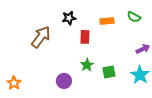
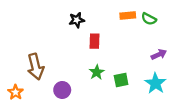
orange rectangle: (107, 21) -> (128, 16), moved
brown arrow: (41, 37) -> (36, 67), moved, turned 130
purple circle: (64, 81) -> (62, 90), moved

